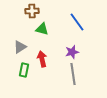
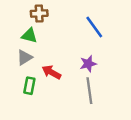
green triangle: (42, 29) -> (29, 36), moved
red arrow: (42, 59) -> (51, 72), turned -49

